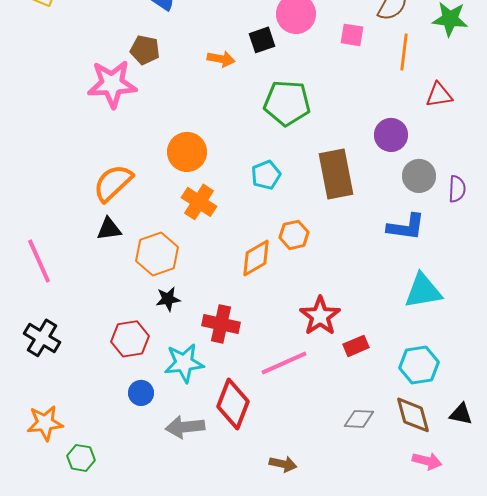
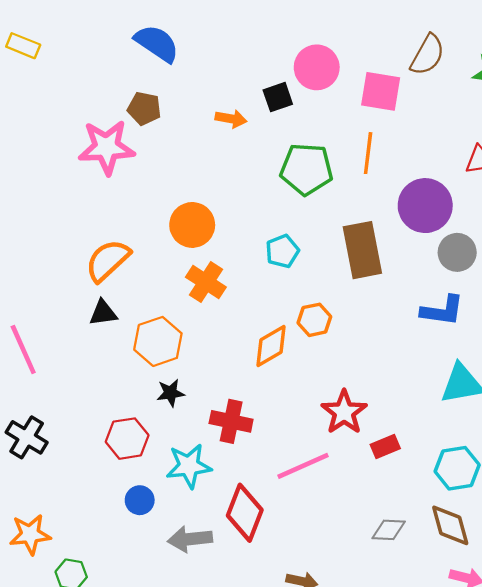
pink square: (352, 35) -> (381, 91), size x1.5
orange line: (404, 52) -> (368, 153), moved
purple circle: (391, 135) -> (425, 206), size x1.4

